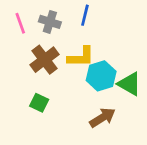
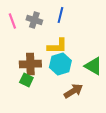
brown cross: (44, 60) -> (30, 64), moved, turned 35
cyan hexagon: (101, 76) -> (60, 64), moved

